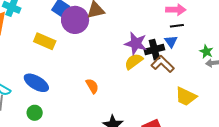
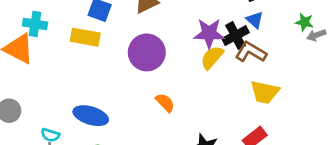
purple circle: (75, 20) -> (147, 52), moved
yellow rectangle: (45, 41) -> (85, 37), moved
yellow trapezoid: (186, 96) -> (265, 92), moved

